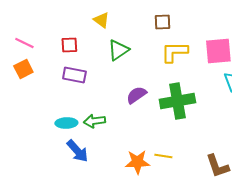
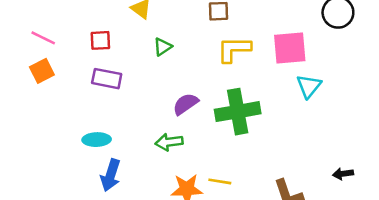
green triangle: (118, 50) -> (163, 47), size x0.7
green arrow: (94, 121) -> (169, 142), moved
blue arrow: (77, 151) -> (111, 175), turned 60

